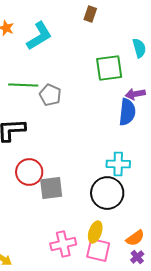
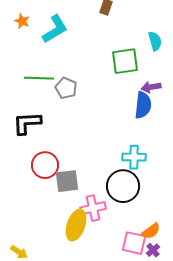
yellow ellipse: (95, 232) -> (76, 225), moved, size x1.4
pink cross: (63, 244) -> (93, 208), moved
pink square: (98, 250) -> (134, 243), moved

